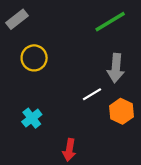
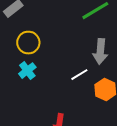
cyan cross: (32, 118) -> (27, 71), moved

